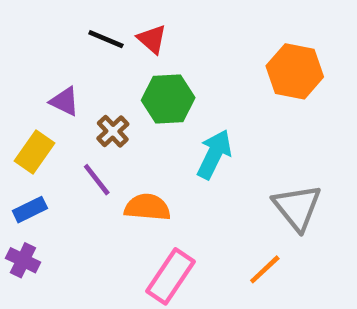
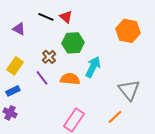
purple triangle: (64, 101) -> (19, 29), moved
orange semicircle: (147, 207) -> (70, 79), moved

